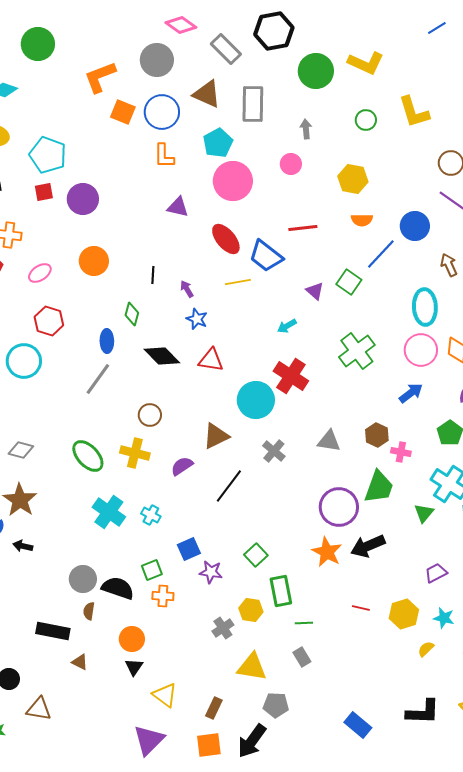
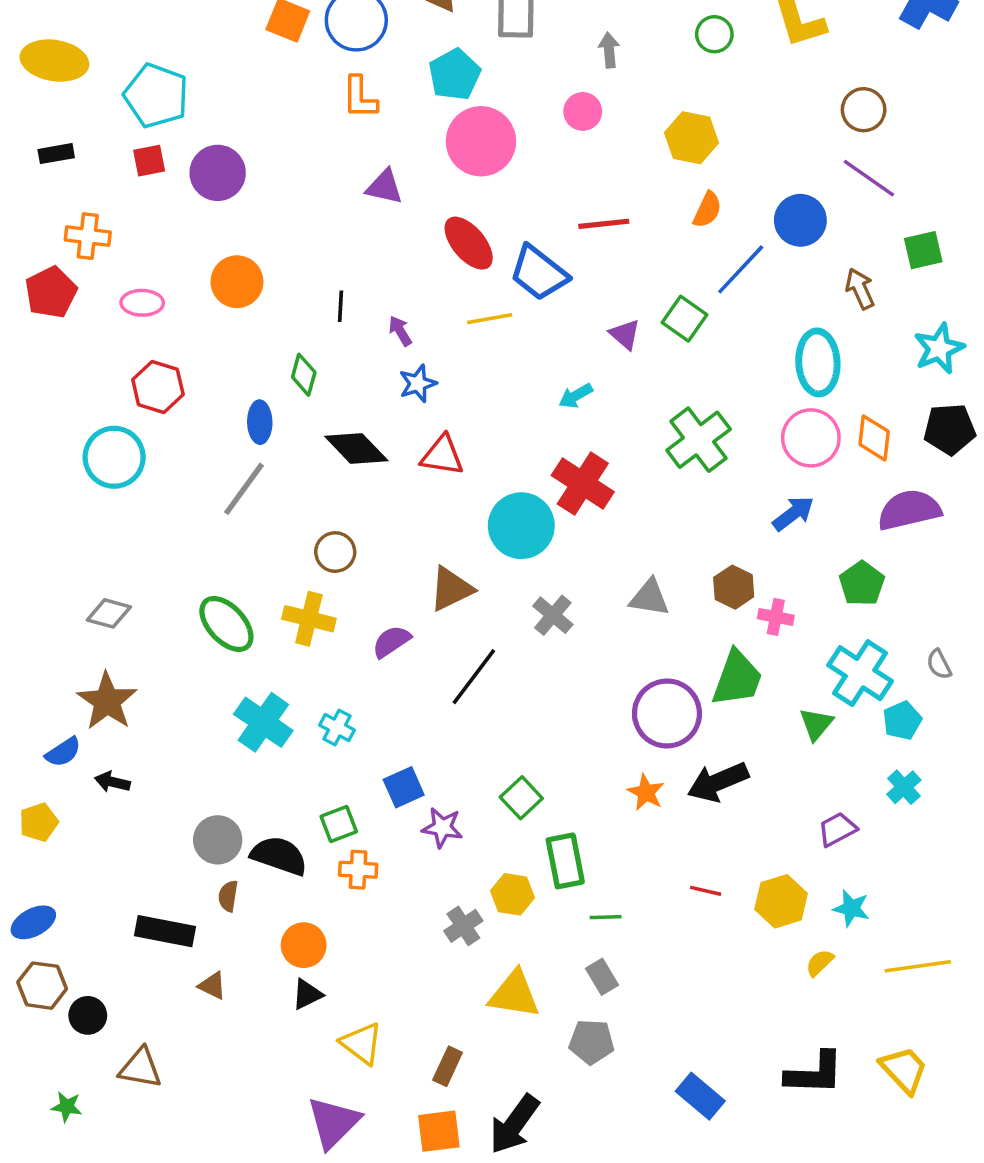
orange semicircle: (362, 220) -> (707, 210), turned -65
pink ellipse: (40, 273) -> (142, 303), turned 35
blue star: (197, 319) -> (418, 384), turned 30
orange star: (327, 552) -> (646, 792), size x0.7
black triangle: (134, 667) -> (307, 994), turned 30
gray pentagon: (276, 705) -> (592, 1042), moved

